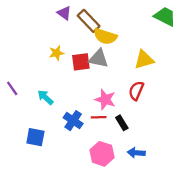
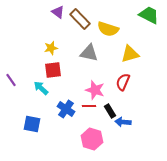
yellow semicircle: (105, 36) -> (108, 29), moved
red square: (81, 62) -> (53, 70), moved
blue arrow: (136, 153) -> (123, 122), moved

